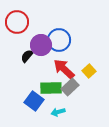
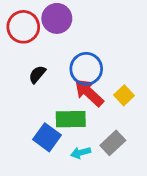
blue circle: (59, 40) -> (86, 69), moved
purple circle: (41, 45) -> (57, 18), moved
gray rectangle: (70, 87) -> (113, 143), moved

